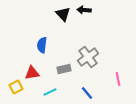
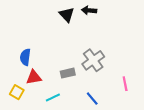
blue semicircle: (42, 45) -> (25, 57), moved
yellow square: (16, 87) -> (17, 92), turned -32

